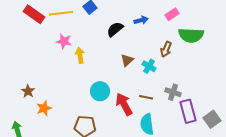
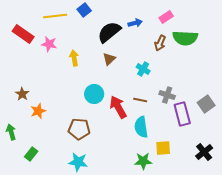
red rectangle: (34, 14) -> (23, 34), moved
black semicircle: (115, 29) -> (109, 32), size x1.4
pink star: (64, 41) -> (49, 44), moved
brown arrow: (166, 49) -> (160, 43), moved
brown triangle: (127, 60) -> (109, 59), moved
gray square: (212, 119) -> (206, 104), moved

